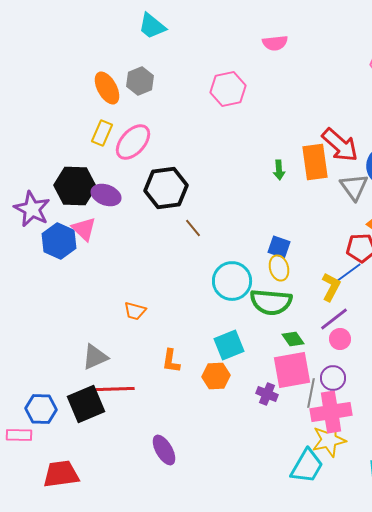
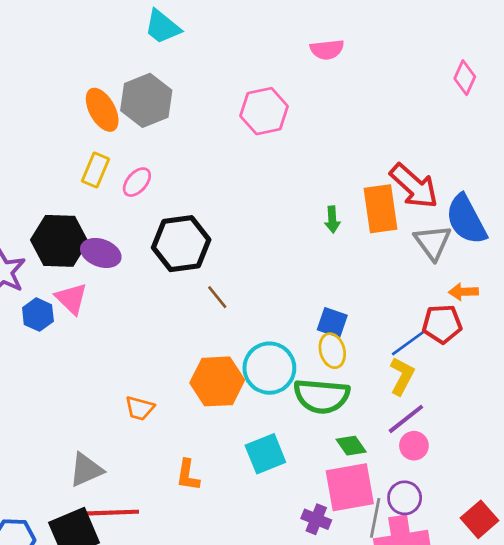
gray hexagon: (140, 81) -> (146, 100), size x1.4
pink ellipse: (133, 142) -> (137, 182), size x0.6
blue hexagon: (59, 241) -> (38, 315), size x0.7
blue line: (348, 273) -> (409, 343), moved
orange hexagon: (216, 376) -> (217, 381), moved, size x1.4

